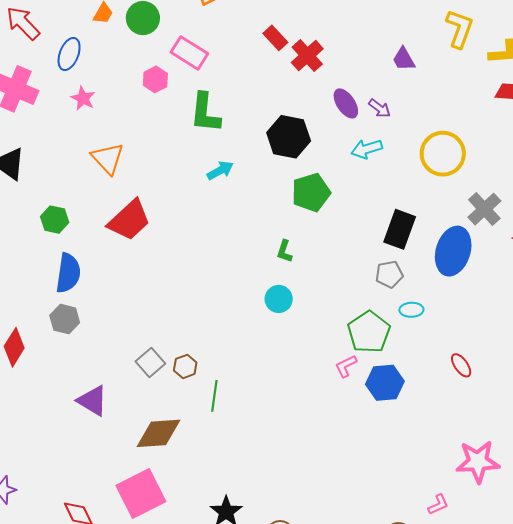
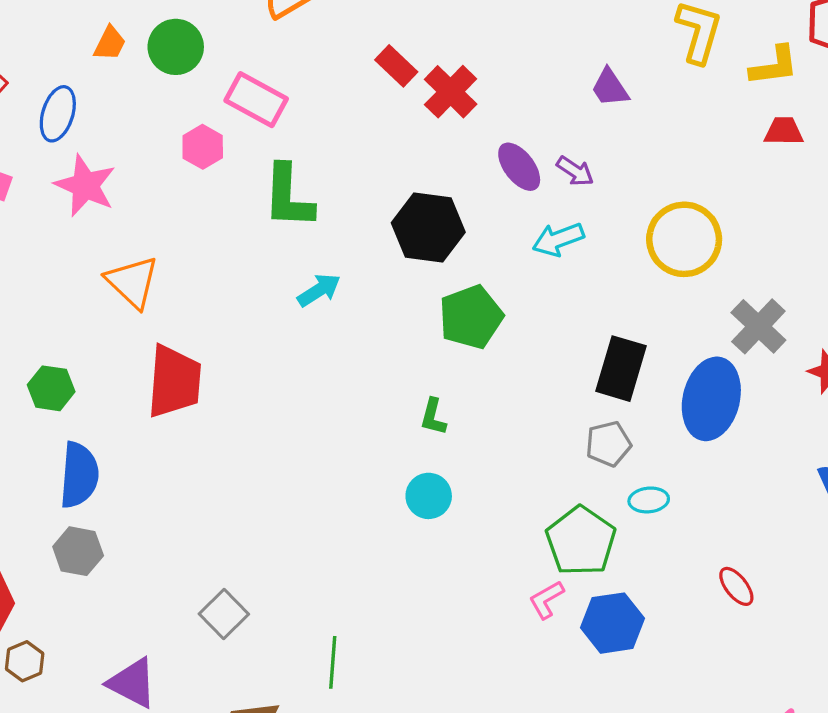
pink star: (83, 98) -> (85, 186), size x1.5
red trapezoid: (129, 220) -> (174, 381), turned -39
brown hexagon: (185, 366) -> (25, 661), moved

